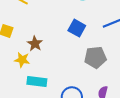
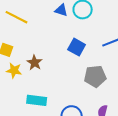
yellow star: (22, 60) -> (14, 70), moved

